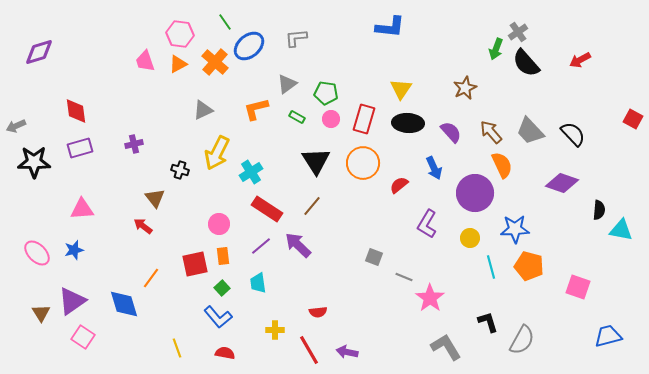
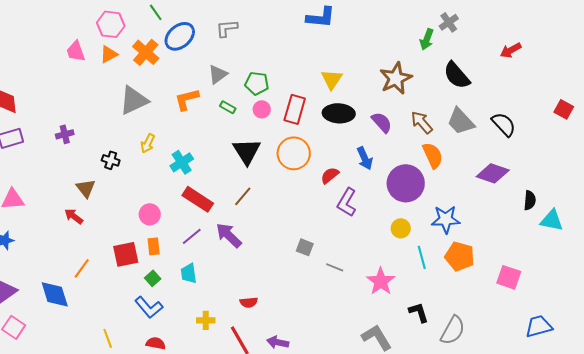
black semicircle: (526, 63) -> (457, 75), moved
brown star: (465, 88) -> (396, 78), size x1.4
gray triangle: (203, 110) -> (134, 100), size x1.5
yellow arrow: (217, 153) -> (148, 143), size x0.6
purple L-shape: (427, 224) -> (347, 202), moved
pink star: (430, 298) -> (381, 281), moved

